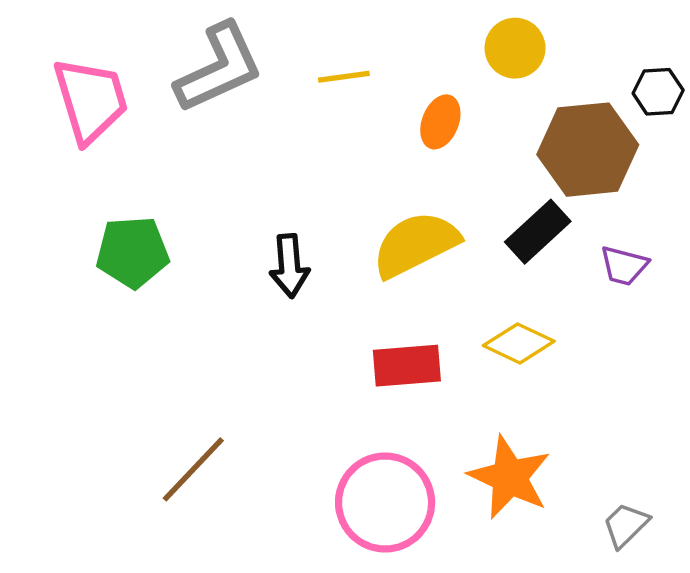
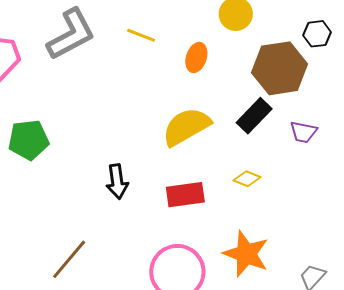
yellow line: (344, 77) -> (141, 35), turned 32
black arrow: (289, 266) -> (117, 182), moved
yellow diamond: (519, 343) -> (247, 179), size x0.7

